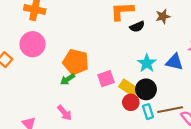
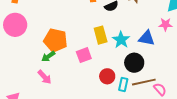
yellow rectangle: (129, 88) -> (101, 35), moved, turned 42
black circle: (146, 89) -> (134, 63), moved
cyan rectangle: (148, 112) -> (123, 84), turned 32
pink arrow: (65, 113) -> (45, 77), moved

